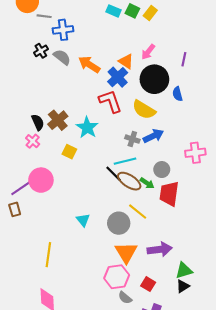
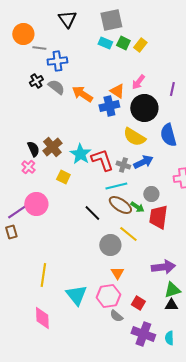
blue cross: (118, 77) -> (109, 106), turned 30
blue semicircle: (178, 94) -> (168, 135), moved, size x1.6
red L-shape: (110, 101) -> (102, 160), moved
black line: (113, 174) -> (92, 213), moved
cyan triangle: (83, 220) -> (76, 295), moved, size x1.6
purple arrow: (160, 249) -> (163, 267), moved
orange triangle: (126, 253) -> (117, 273), size x0.6
black triangle: (183, 286) -> (171, 305), turned 32

